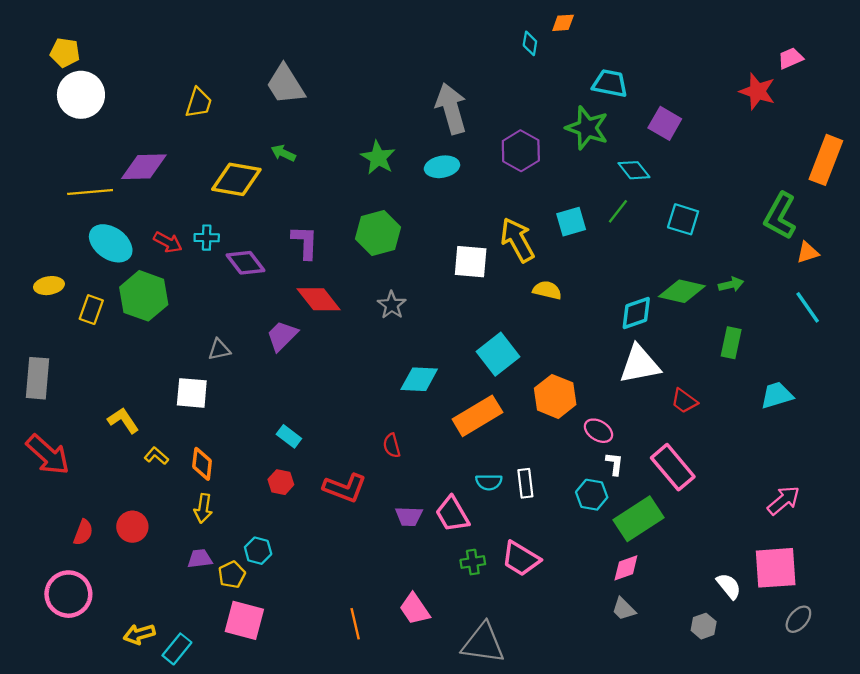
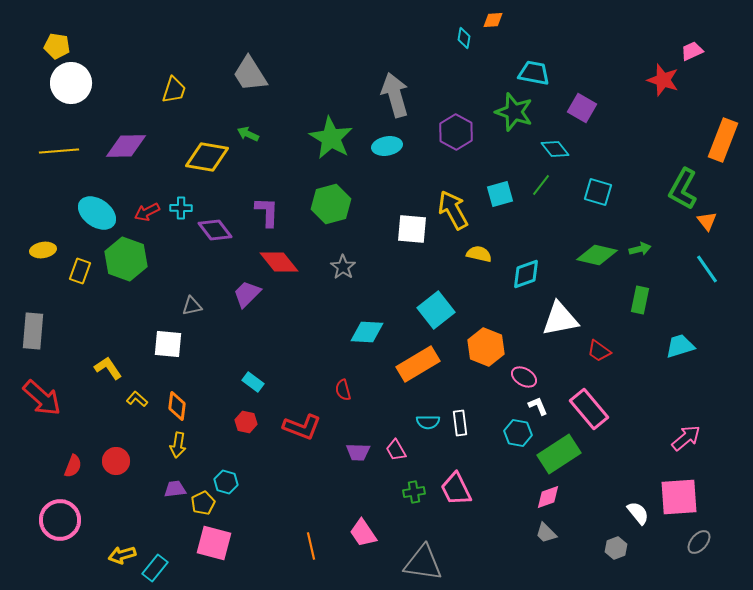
green star: (378, 158) -> (331, 138), size x1.4
yellow line: (90, 192) -> (59, 151), moved
red arrow: (168, 242) -> (147, 212), turned 125
orange triangle: (808, 252) -> (707, 221), turned -50
cyan diamond: (636, 313) -> (526, 274), moved
white L-shape: (615, 464) -> (538, 406), turned -30
pink trapezoid: (452, 514) -> (396, 450), size x0.7
pink trapezoid: (521, 559) -> (456, 489), turned 33

